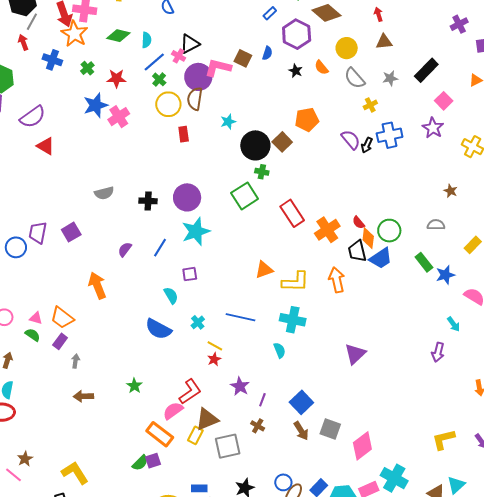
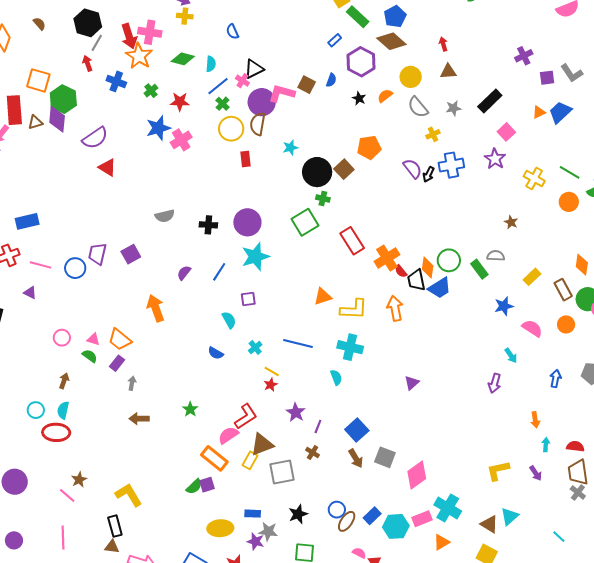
orange semicircle: (321, 67) -> (385, 96), turned 91
red semicircle: (359, 222) -> (401, 271), moved
green rectangle: (424, 262) -> (479, 269), moved
blue semicircle: (158, 329) -> (216, 353), size x0.6
purple triangle: (355, 354) -> (412, 383), size x0.7

